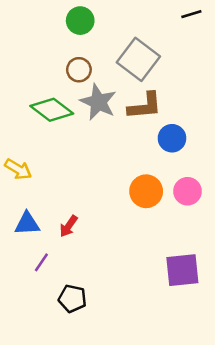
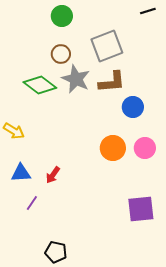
gray square: (138, 59) -> (107, 46), turned 32
black pentagon: (72, 299) -> (56, 252), moved

